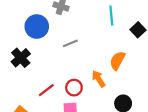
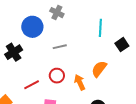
red circle: (74, 88) -> (57, 76), moved

